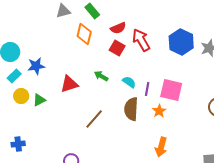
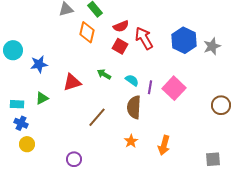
cyan rectangle: (14, 76) -> (17, 104), moved, turned 48
pink square: (171, 90) -> (174, 88), turned 30
yellow circle: (21, 96) -> (27, 144), moved
orange star: (159, 111) -> (131, 141), moved
blue cross: (18, 144) -> (21, 123), moved, turned 32

